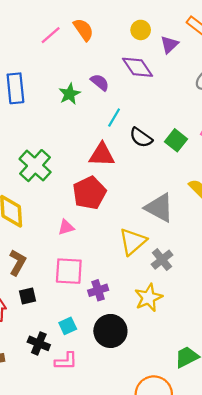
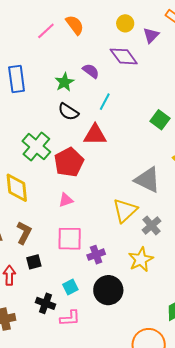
black semicircle: (141, 138) -> (68, 112), moved
red pentagon: (89, 193) -> (69, 162), moved

